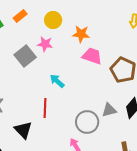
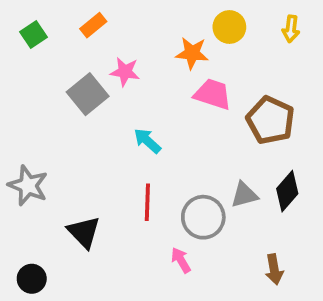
orange rectangle: (20, 16) -> (93, 25), moved
yellow circle: (53, 20) -> (229, 27), moved
red line: (45, 108) -> (147, 202), moved

